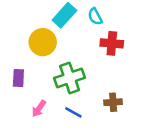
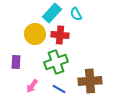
red cross: (112, 43) -> (60, 35), moved
brown cross: (113, 102) -> (90, 81), size x1.6

